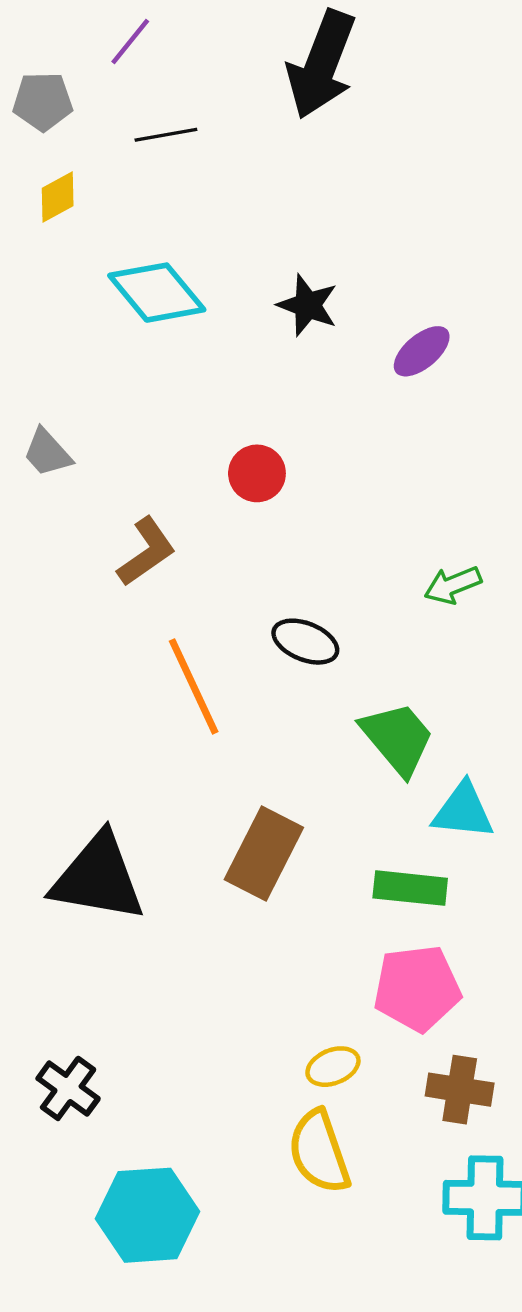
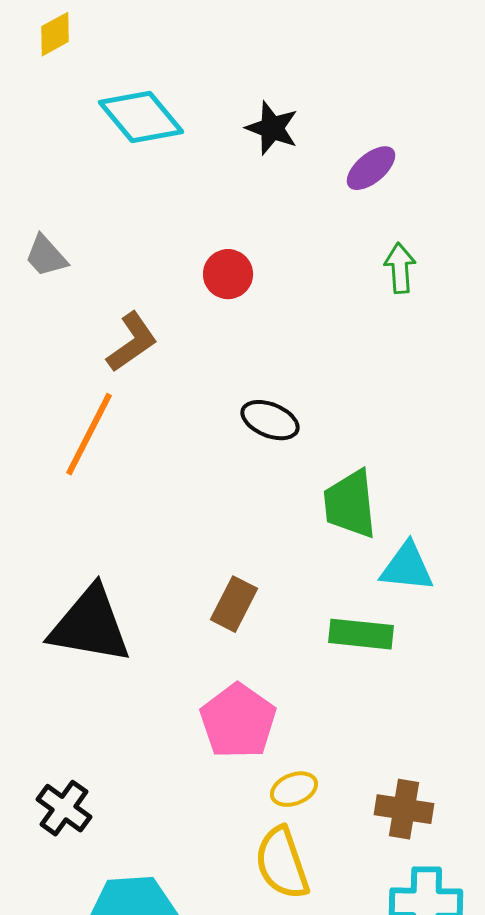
green arrow: (453, 585) -> (400, 268), moved, turned 108
orange line: (194, 686) -> (89, 434), moved, turned 52
green trapezoid: (397, 738) -> (350, 504), turned -146
brown rectangle: (264, 853) -> (234, 604), size x0.7
pink pentagon: (417, 988) -> (238, 721), moved, turned -30

